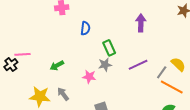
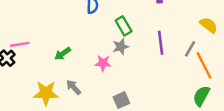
yellow semicircle: (178, 64) -> (209, 25), moved
purple line: (138, 65) -> (161, 43), turned -66
orange line: (172, 87) -> (204, 65), turned 40

